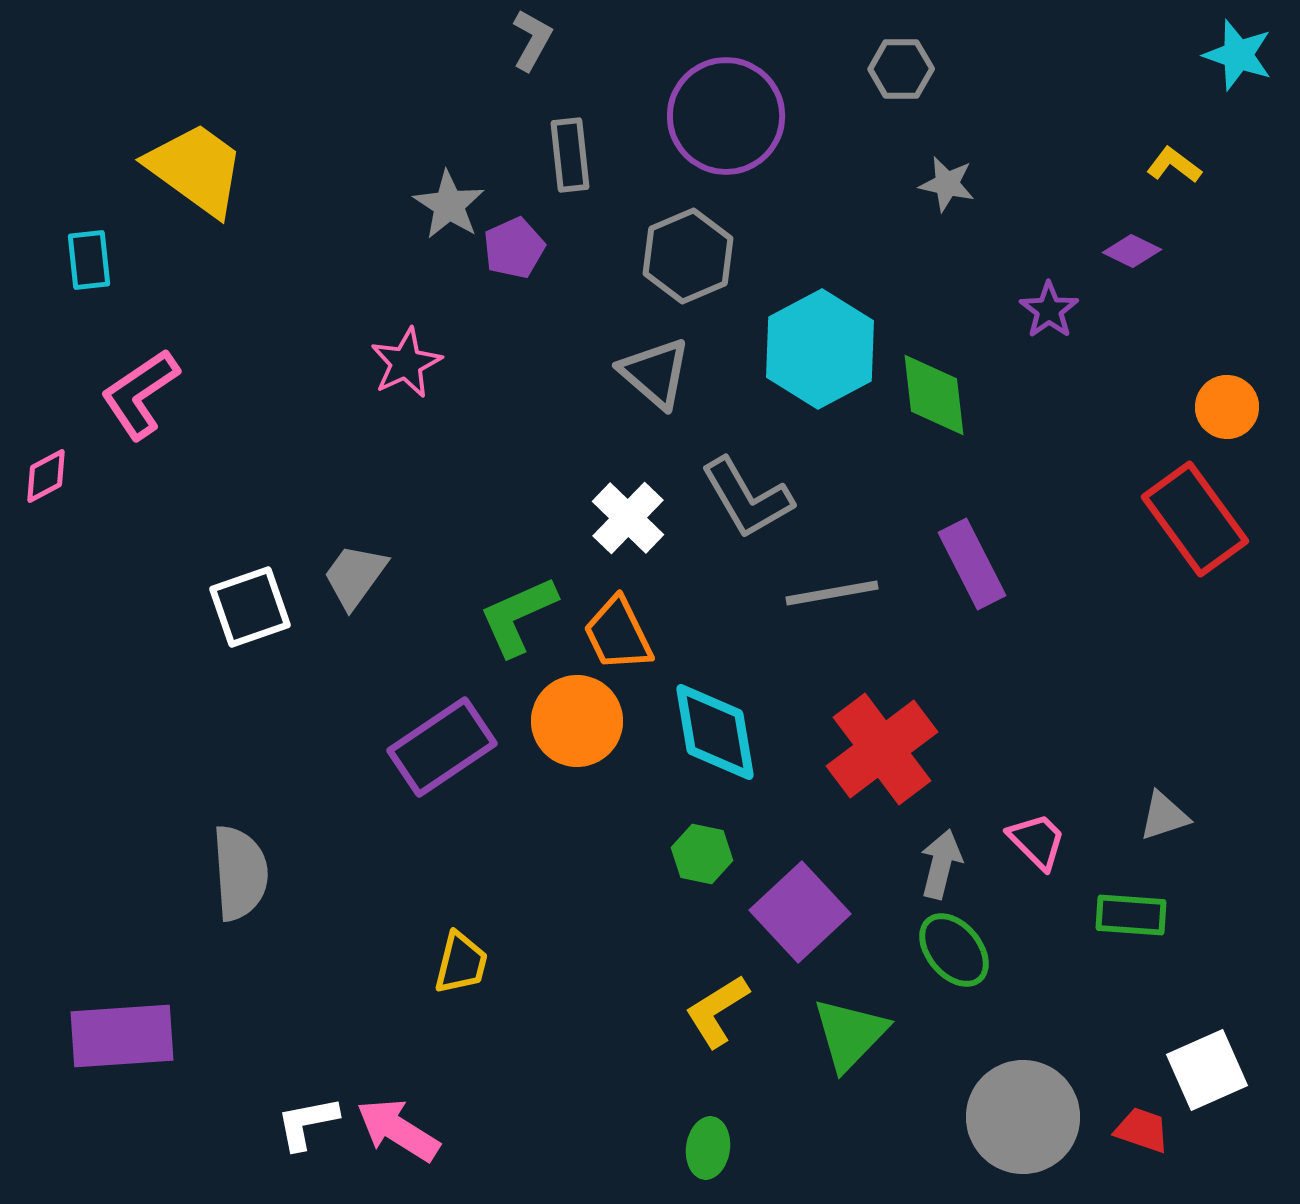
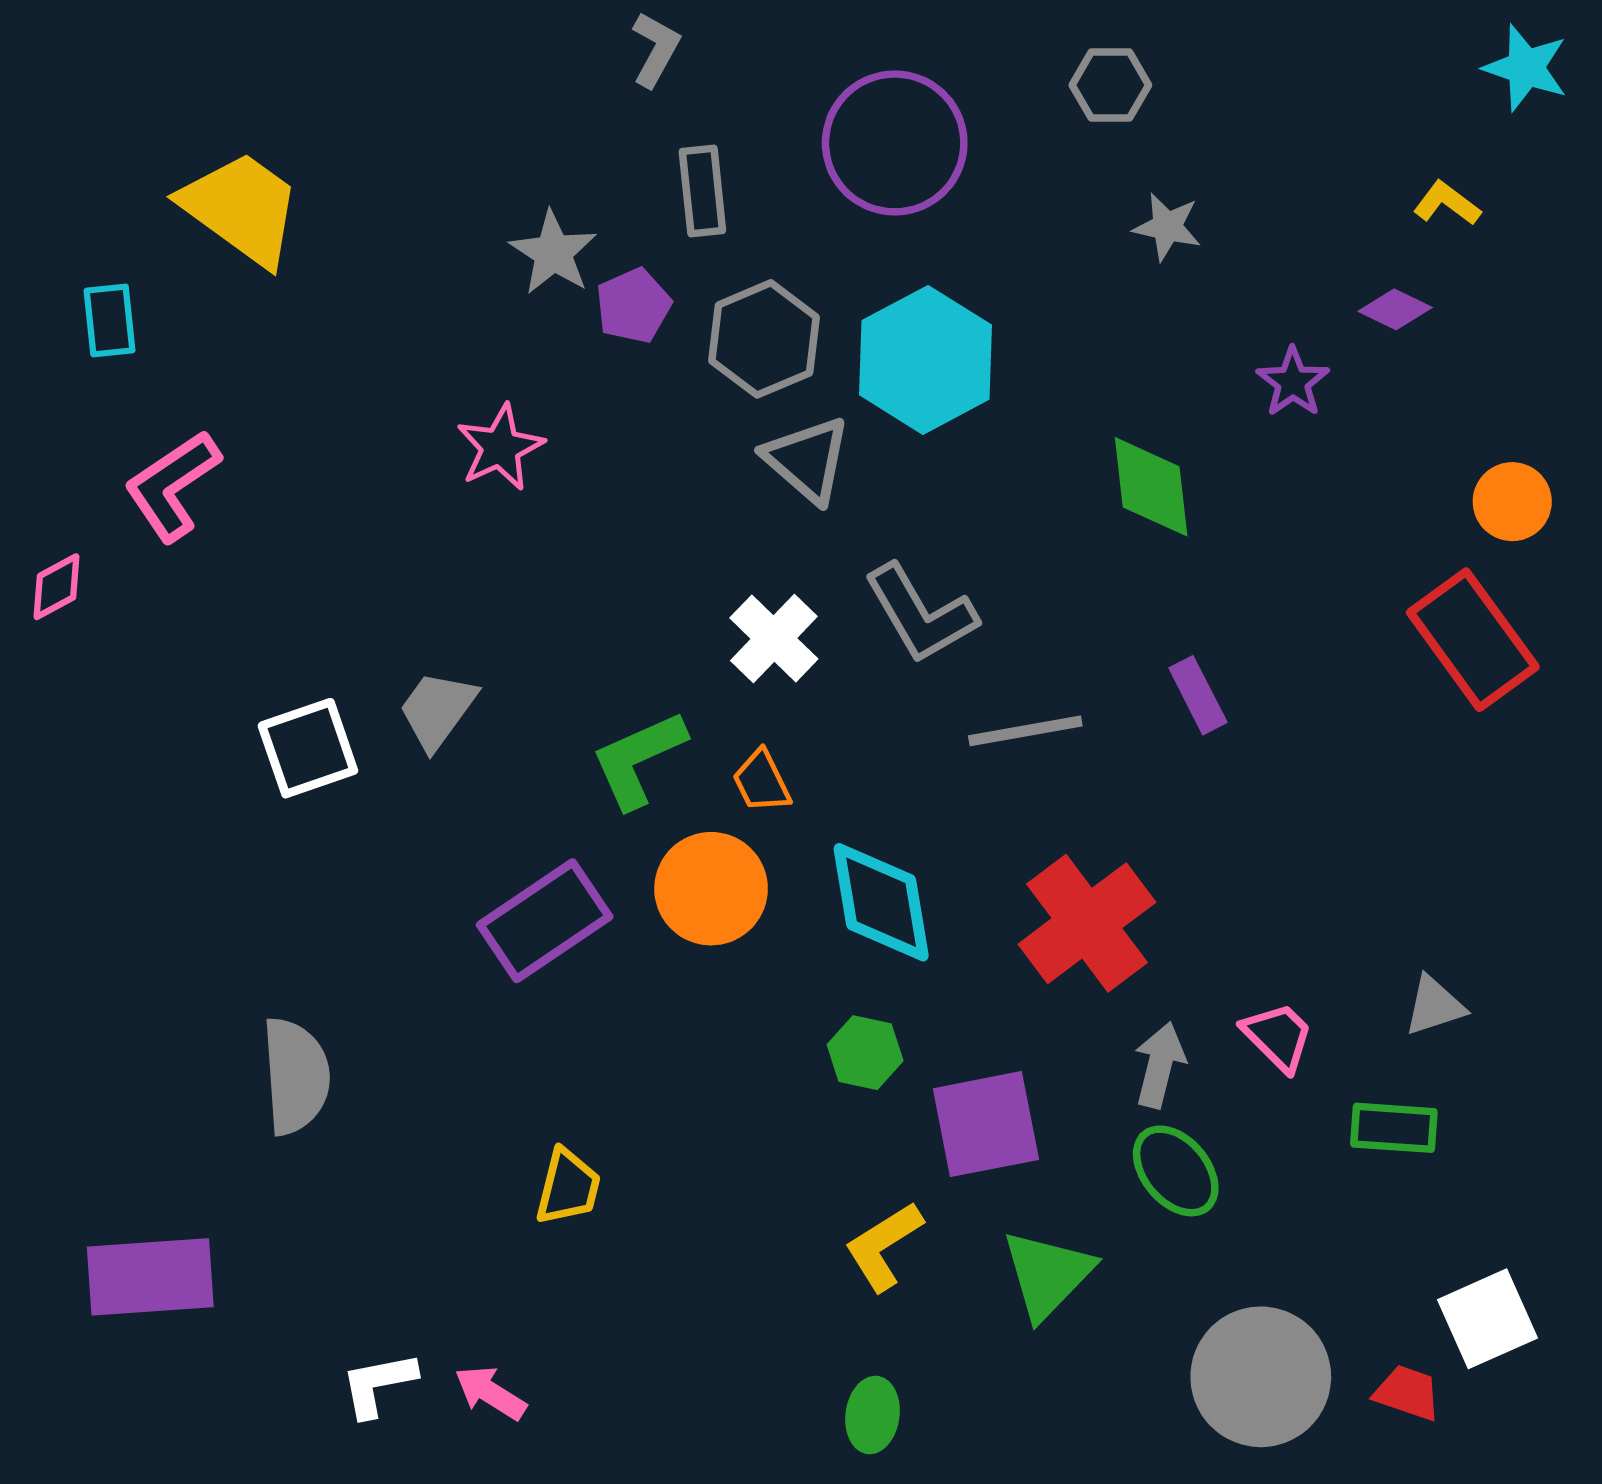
gray hexagon: (688, 256) -> (764, 339), moved
cyan hexagon: (820, 349) -> (925, 360), moved
purple rectangle: (972, 564) -> (1198, 695), size x0.7
orange trapezoid: (618, 634) -> (762, 781), size x0.7
purple square: (800, 912) -> (986, 1124), turned 32
pink arrow: (398, 1130) -> (490, 1393), size x0.7

